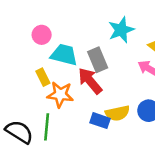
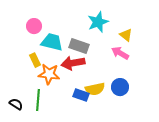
gray rectangle: (98, 60) -> (79, 46), turned -48
red arrow: (90, 81) -> (73, 63), turned -60
black semicircle: (19, 132) -> (16, 104), size x0.6

